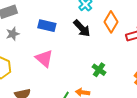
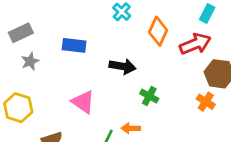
black arrow: (82, 28) -> (123, 66), moved, turned -30
pink triangle: (44, 59) -> (83, 102), moved

